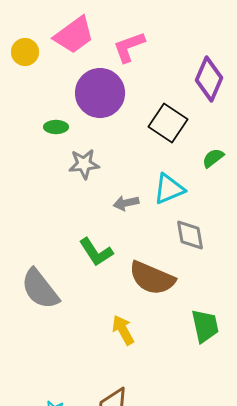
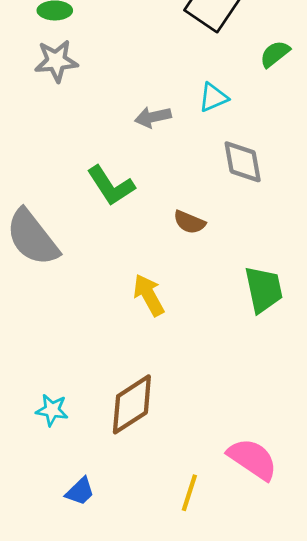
gray star: (84, 164) -> (56, 61), moved
cyan triangle: (169, 189) -> (213, 97), size x0.7
brown semicircle: (152, 278) -> (189, 222), size x0.5

